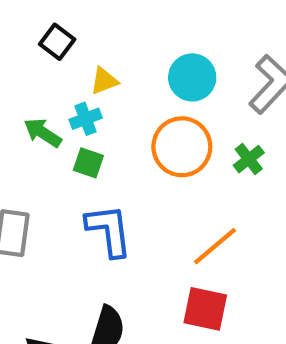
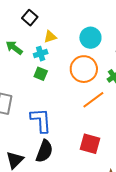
green arrow: (43, 133) -> (14, 48), moved
blue L-shape: (109, 230) -> (41, 120), moved
orange line: (215, 246) -> (93, 100), moved

